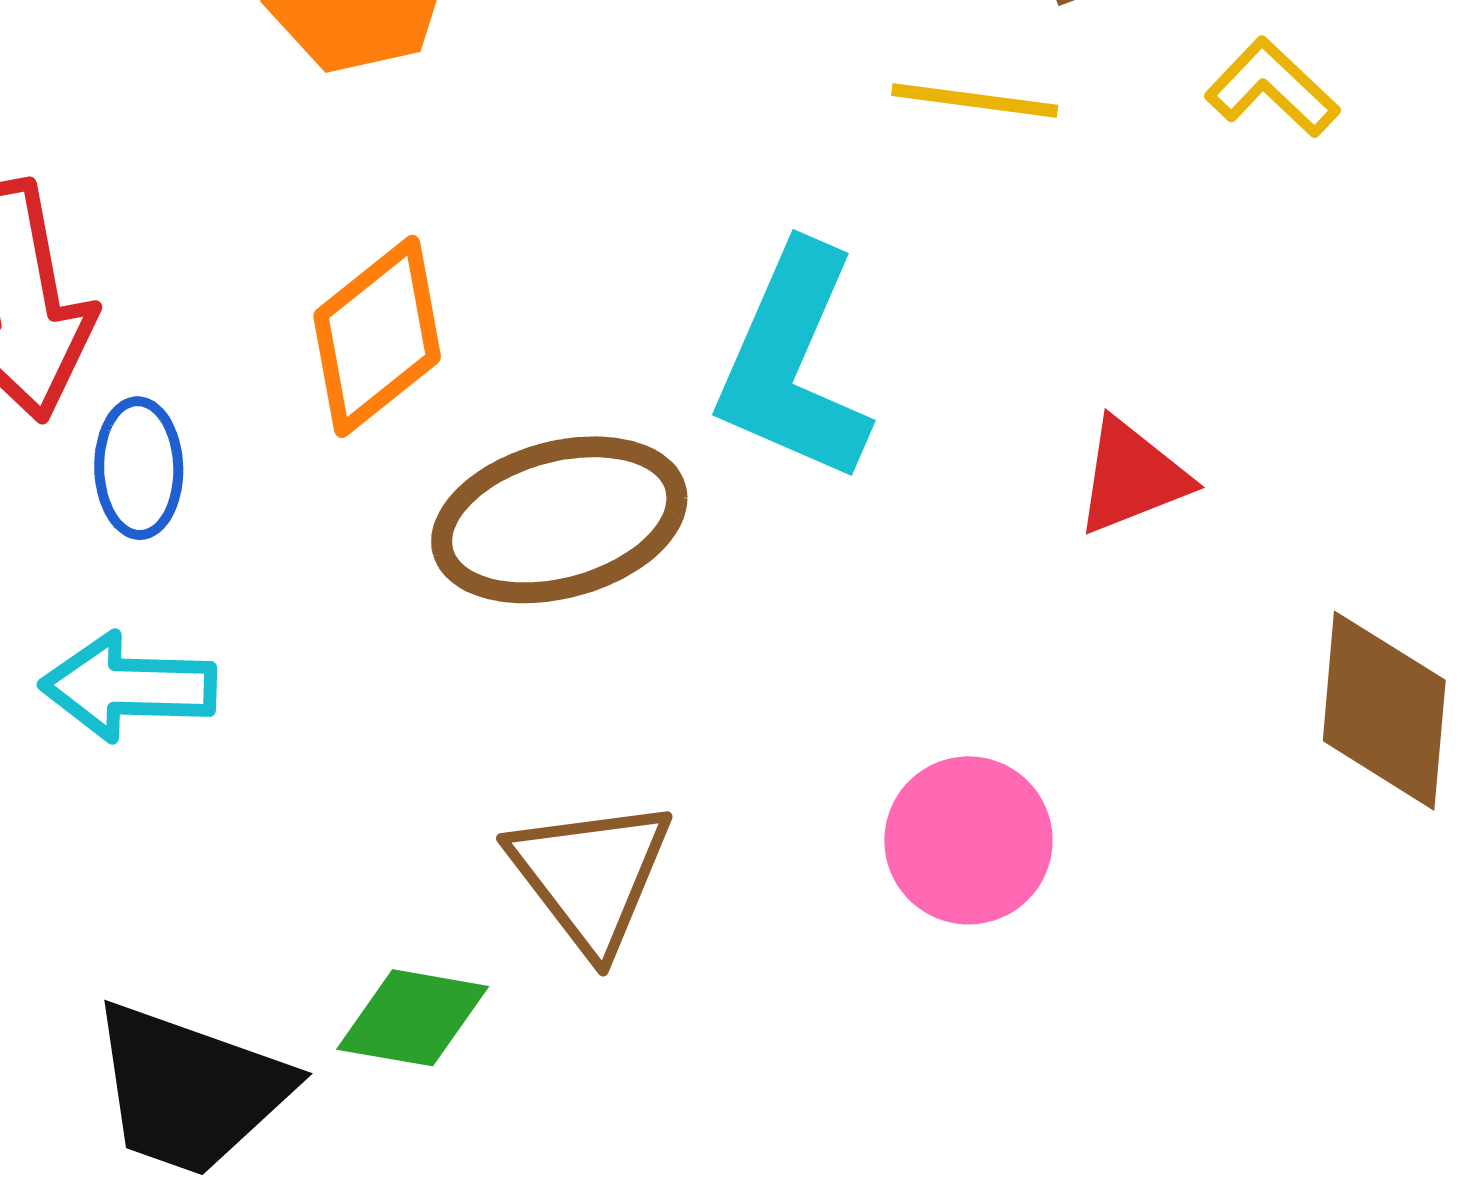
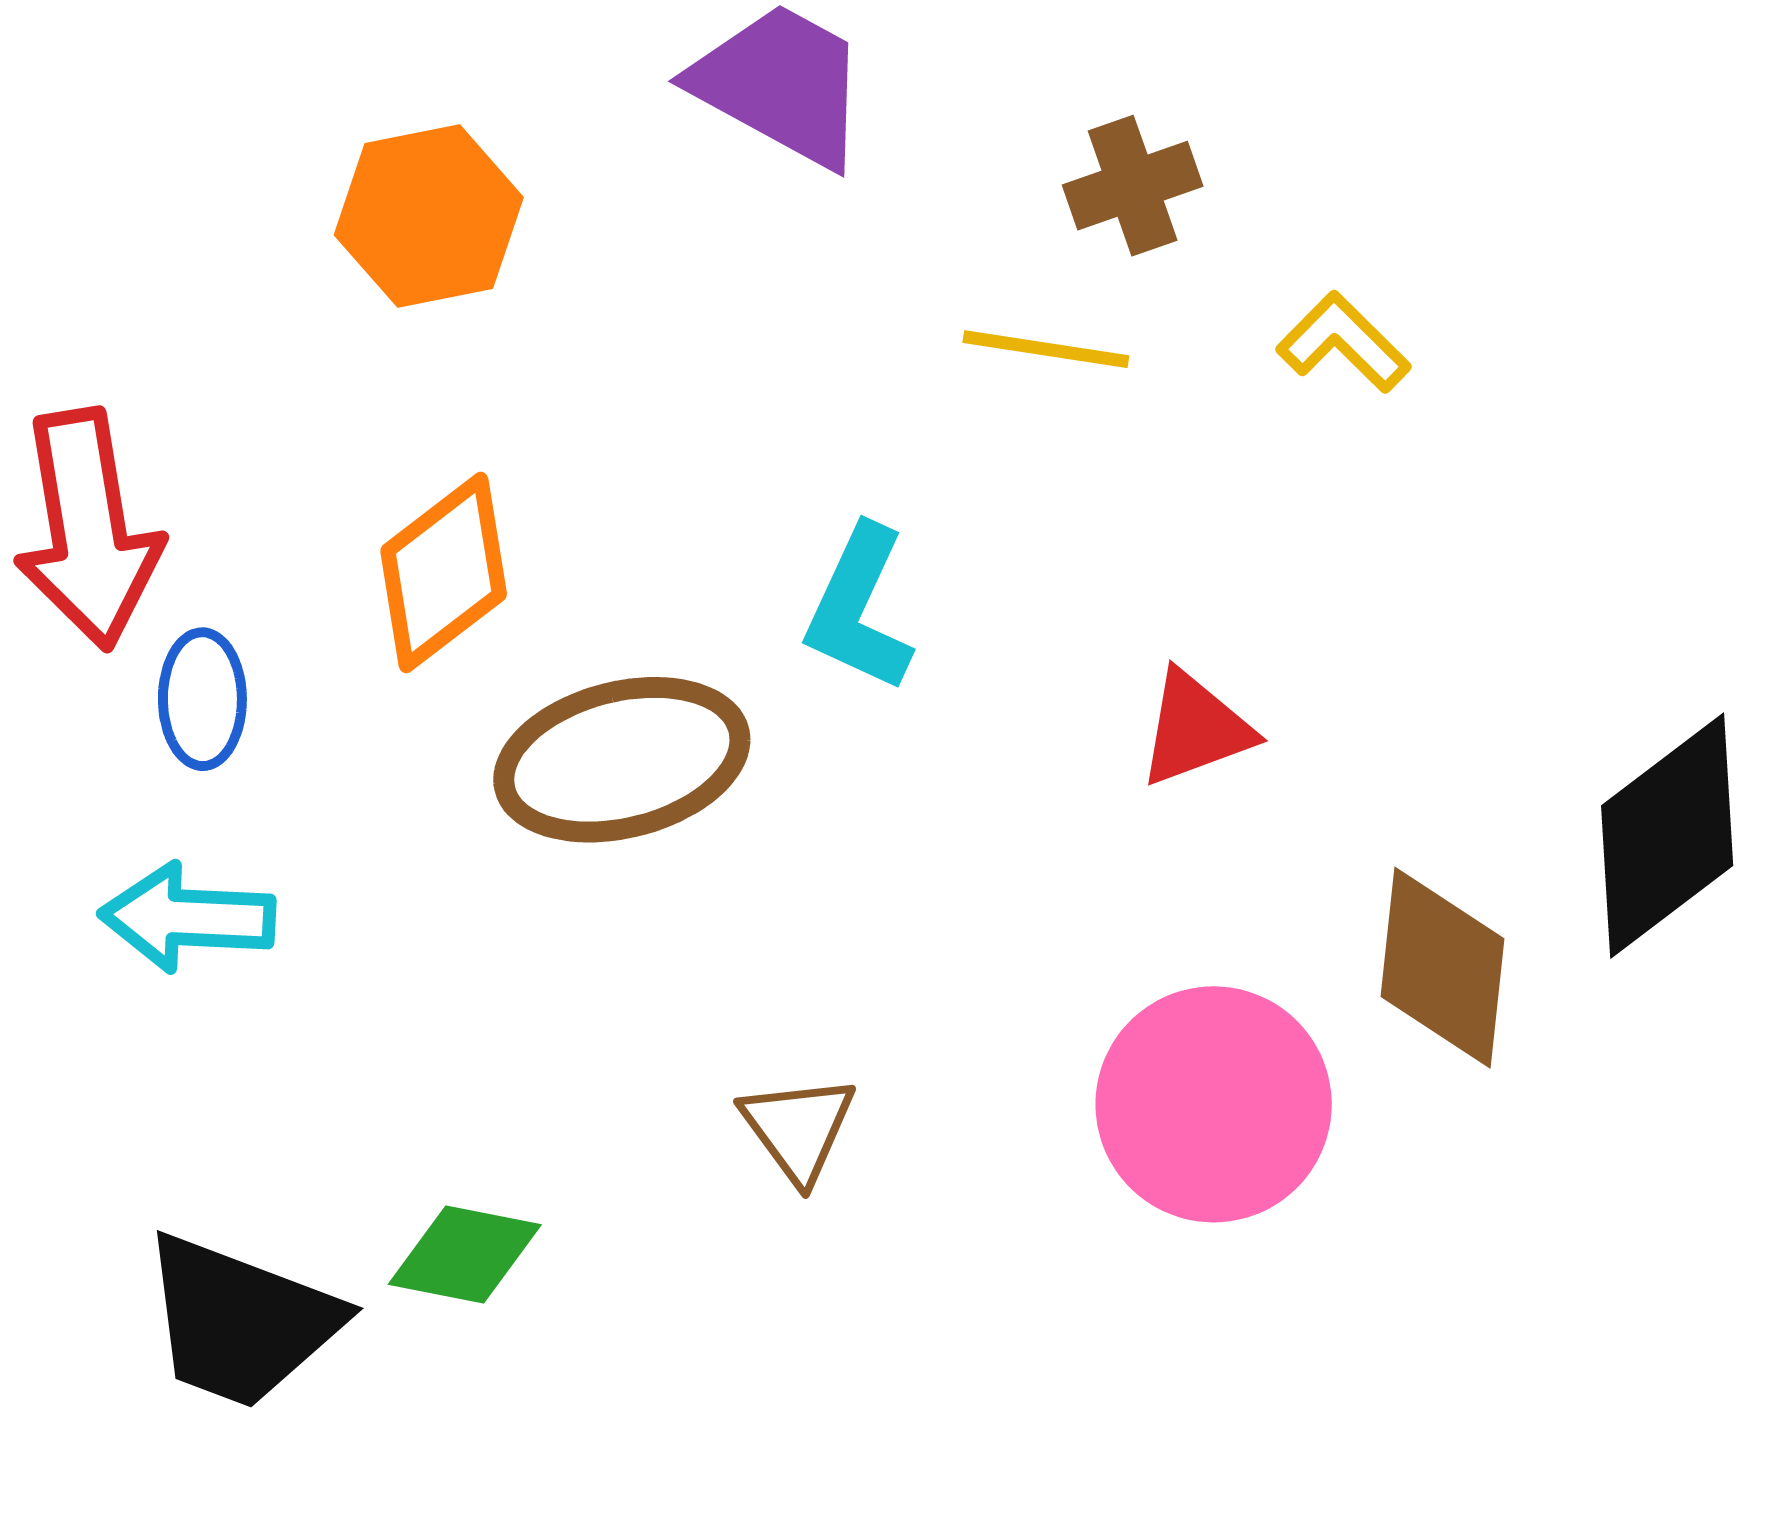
cyan L-shape: (793, 364) -> (859, 609), size x0.7
pink circle: (968, 840) -> (1214, 1104), moved, size x1.4
brown triangle: (591, 875) -> (798, 1128), moved, size x0.7

